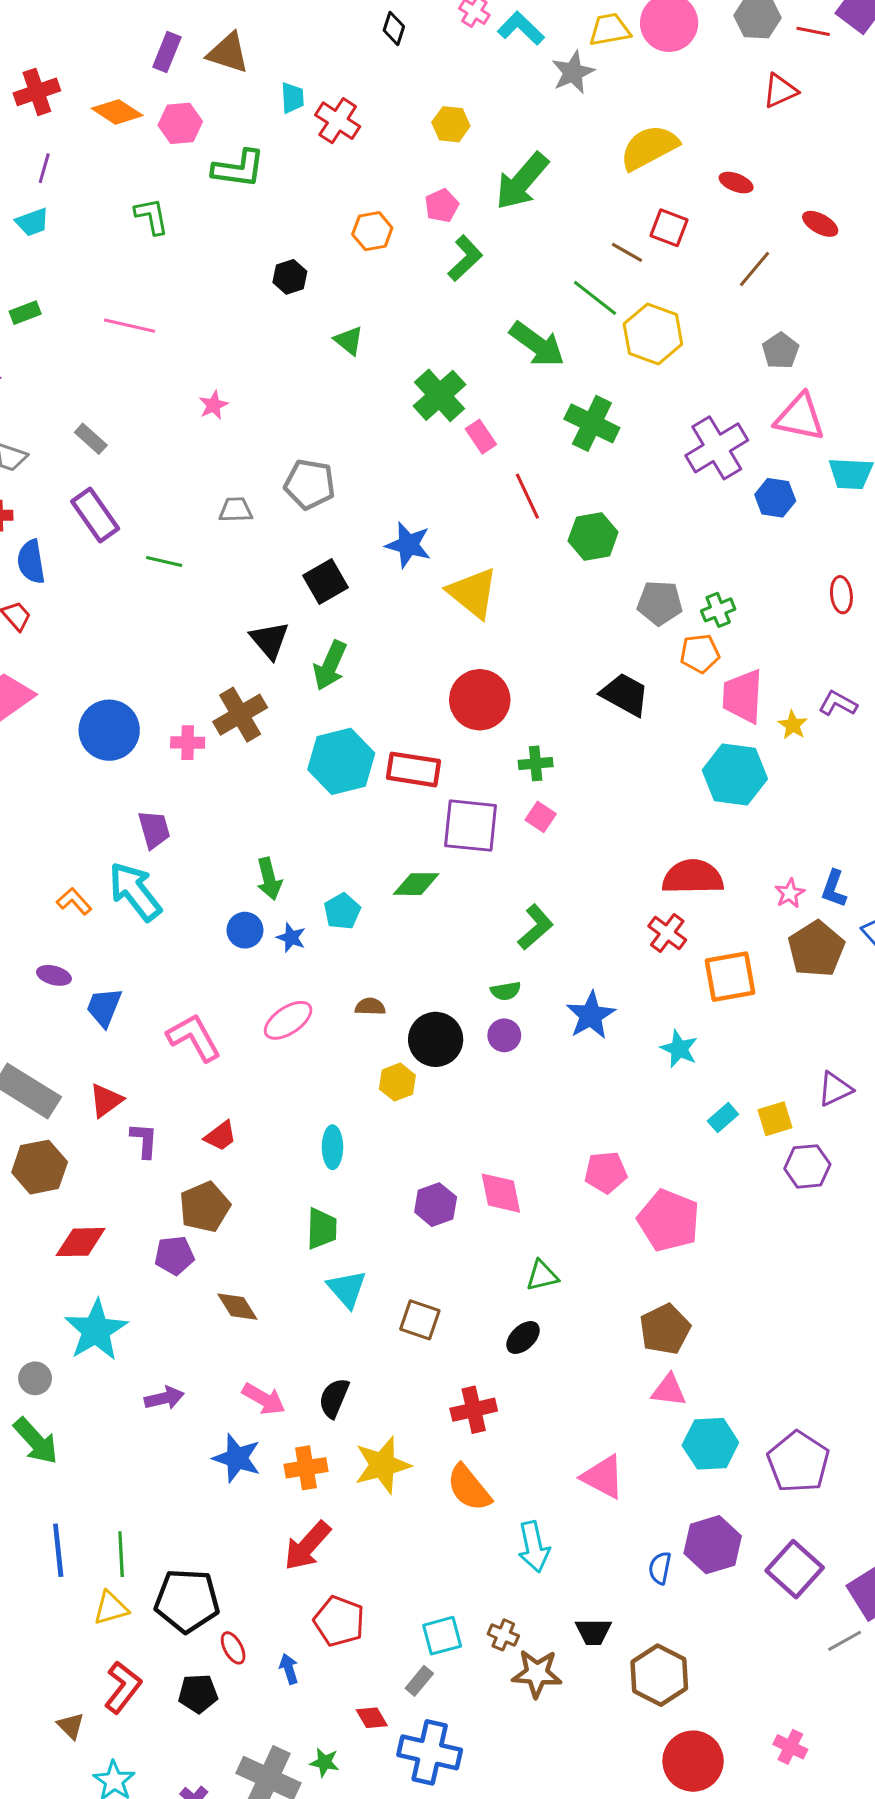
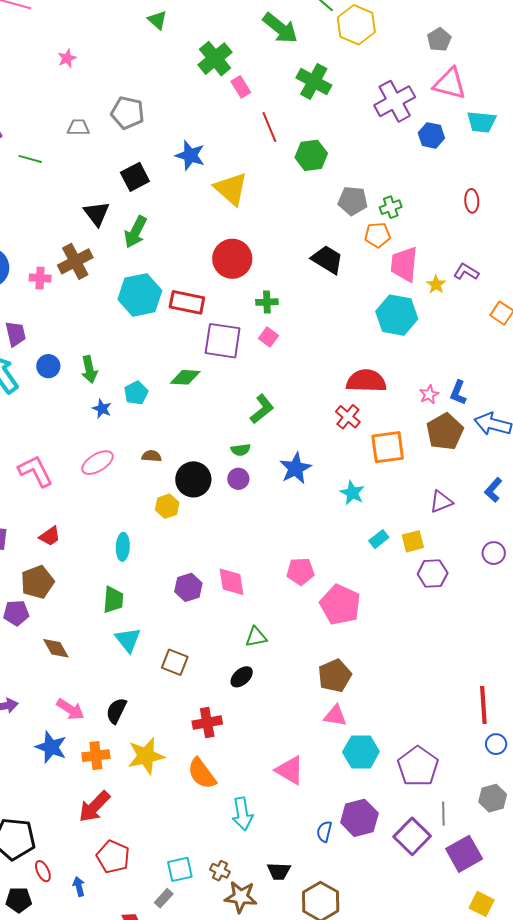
blue circle: (245, 930) -> (48, 366), moved
purple triangle: (835, 1089) -> (441, 502), moved
gray line: (845, 1641) -> (443, 814), moved, turned -65

